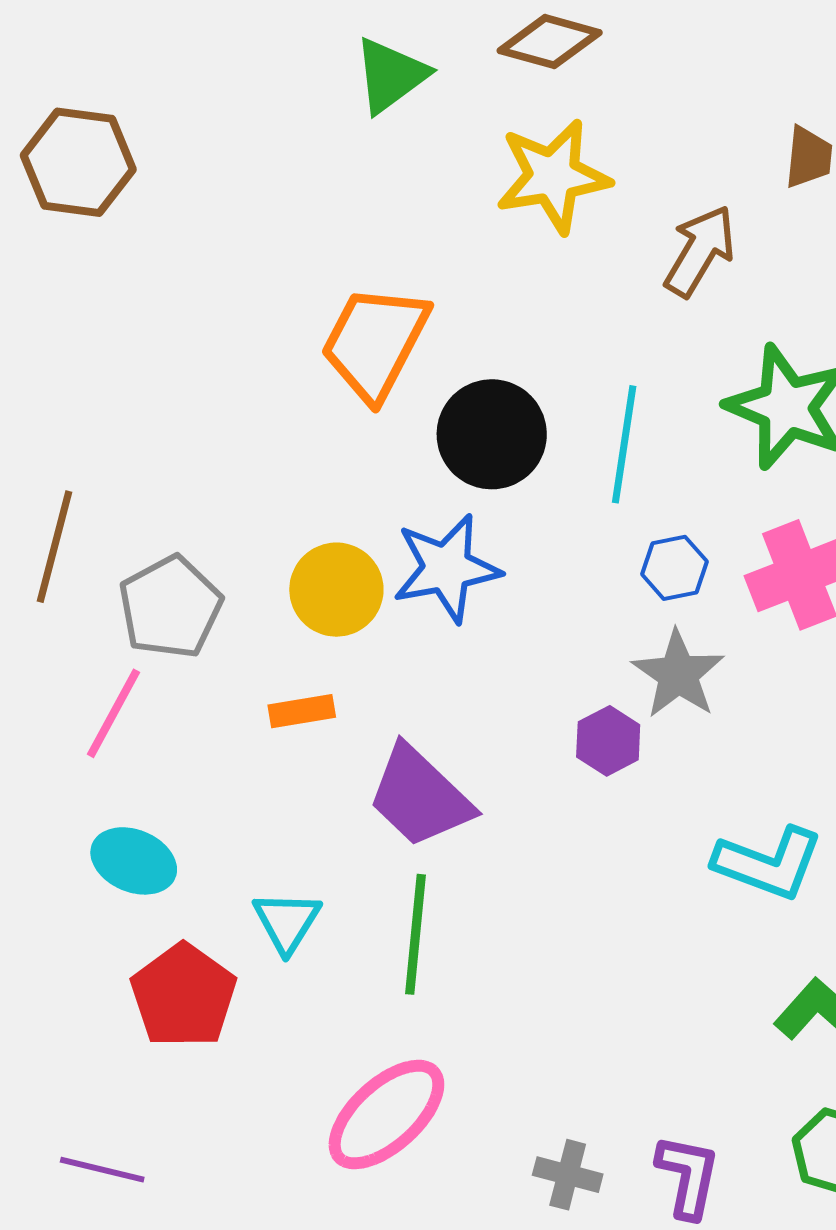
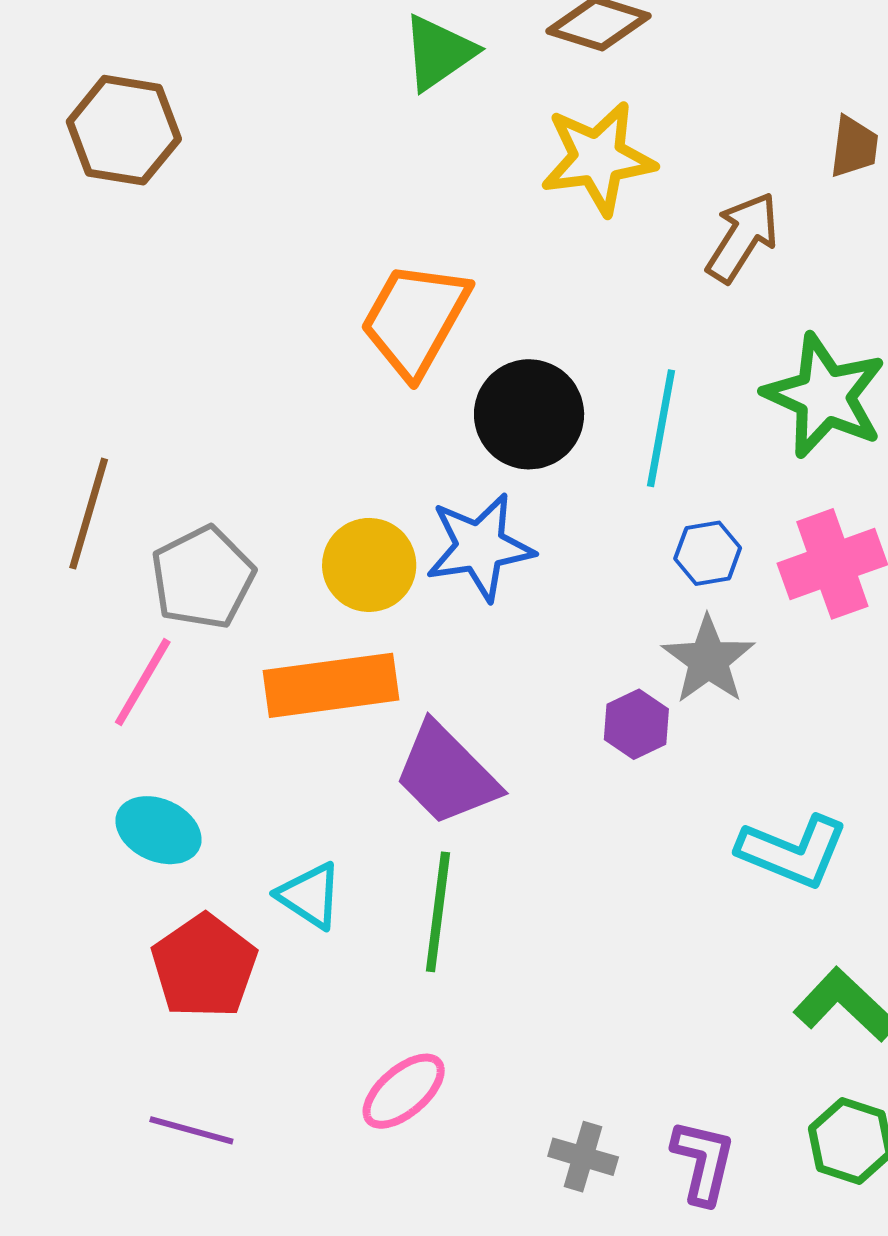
orange rectangle: (302, 711) -> (331, 685), size x2.0
cyan triangle: (287, 922) -> (310, 896), turned -30
pink ellipse: (386, 1115) -> (404, 1091), size x0.7
purple line: (102, 1170) -> (191, 1130), moved

